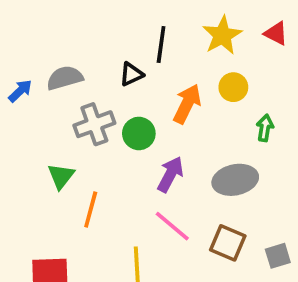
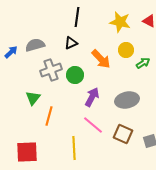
yellow star: (222, 35) -> (120, 22), turned -30
black line: (161, 45) -> (77, 17), moved
orange arrow: (187, 104) -> (101, 59), turned 110
green arrow: (265, 128) -> (143, 63), moved, turned 48

